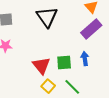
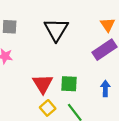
blue arrow: (85, 59) -> (105, 88), moved

